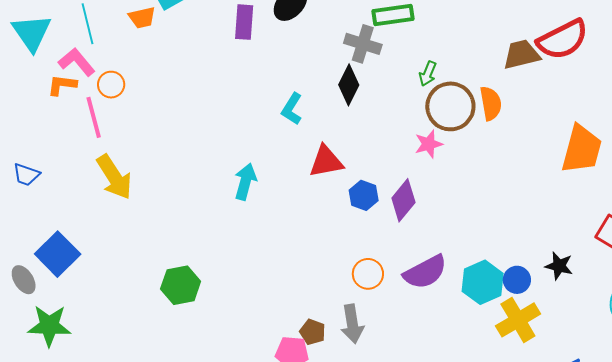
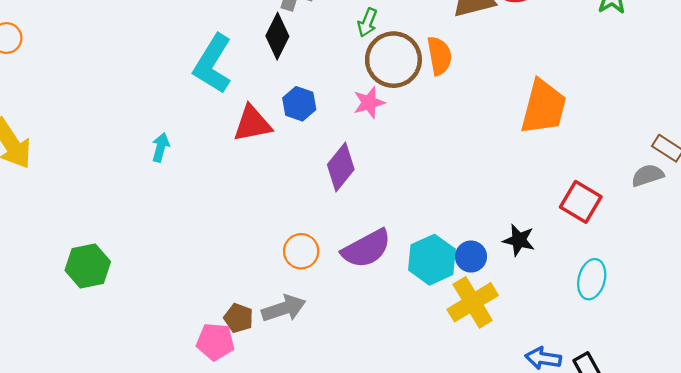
cyan L-shape: (292, 109) -> (213, 64), size x1.6
cyan arrow: (245, 182) -> (161, 147), size x0.7
blue hexagon: (364, 195) -> (299, 104), moved
gray arrow: (352, 324) -> (284, 308), turned -99

